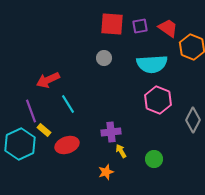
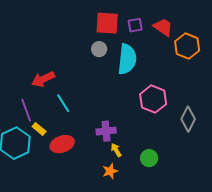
gray circle: (104, 58) -> (99, 49), moved
cyan semicircle: (152, 64) -> (127, 59), moved, turned -80
orange star: (106, 172) -> (110, 171), moved

